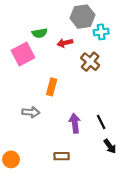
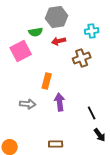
gray hexagon: (82, 17) -> (57, 17), moved
brown cross: (90, 62) -> (82, 58), turned 30
purple arrow: (75, 123) -> (60, 102), moved

